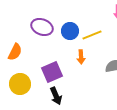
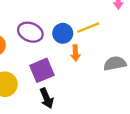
purple ellipse: (42, 27) -> (30, 32), moved
blue circle: (70, 31) -> (63, 33), moved

